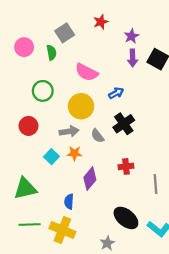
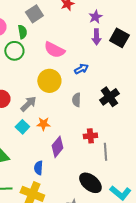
green circle: (43, 91) -> (14, 51), moved
black cross: (124, 124) -> (109, 97), moved
gray arrow: (69, 131) -> (28, 104), moved, turned -36
gray semicircle: (97, 136) -> (76, 100), moved, turned 40
gray line: (156, 184) -> (105, 152), moved

